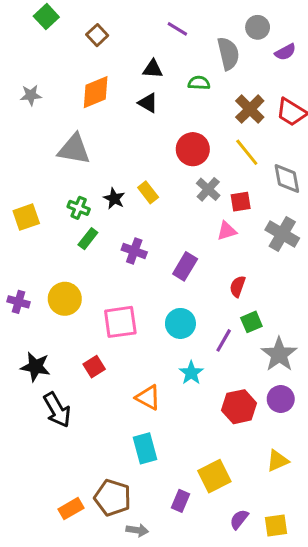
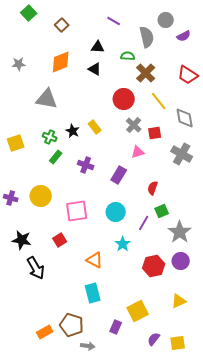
brown cross: (250, 109) -> (146, 73), moved
pink triangle: (227, 231) -> (138, 152), moved

